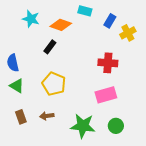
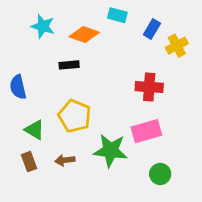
black rectangle: (50, 47) -> (69, 65), turned 48
green triangle: (17, 86) -> (35, 130), moved
green star: (83, 126) -> (110, 151), moved

